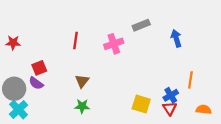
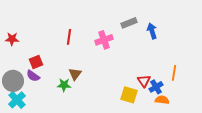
blue arrow: (176, 38) -> (152, 31), moved
green star: (82, 106) -> (64, 85), moved
red triangle: (170, 108) -> (144, 81), moved
orange semicircle: (204, 110) -> (162, 100), moved

